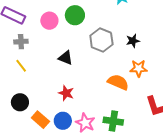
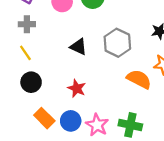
gray hexagon: (101, 40) -> (117, 43), moved
black circle: (20, 102) -> (31, 82), moved

